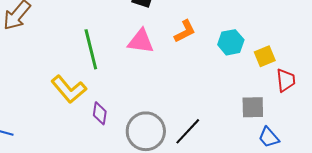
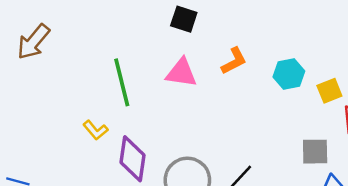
yellow L-shape: (69, 89) -> (95, 130), size x0.6
purple diamond: (100, 113) -> (132, 159), size x1.6

